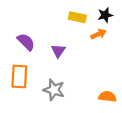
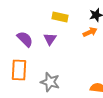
yellow rectangle: (77, 17) -> (60, 17), moved
purple triangle: (58, 51) -> (50, 39), moved

